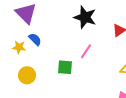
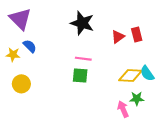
pink line: (86, 51) -> (83, 59), turned 63
green square: (65, 67) -> (80, 75), moved

